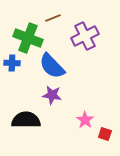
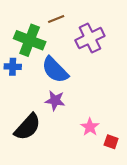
black semicircle: (26, 120) -> (28, 127), turned 132

